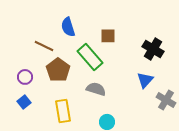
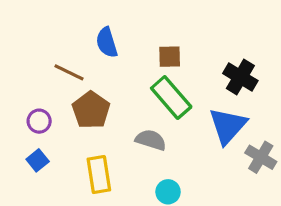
green rectangle: (90, 57) -> (171, 97), moved
blue triangle: (145, 80) -> (228, 126), size x1.5

